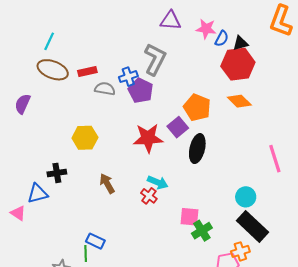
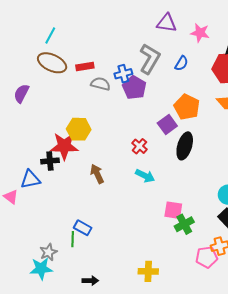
blue semicircle: (222, 39) -> (181, 63), moved
red star: (148, 138) -> (64, 146), moved
red cross: (149, 196) -> (139, 146), moved

